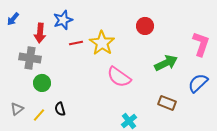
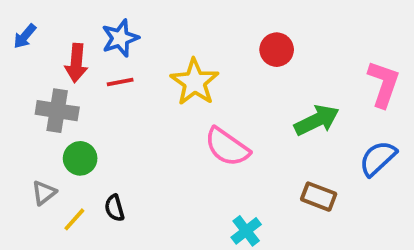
red line: (76, 43) -> (120, 82), moved
gray triangle: (17, 109) -> (44, 193), moved

